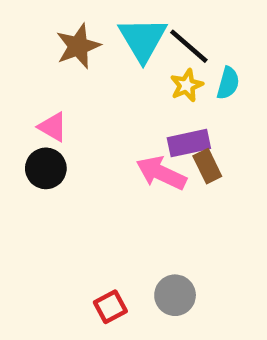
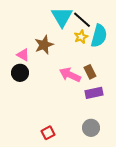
brown star: (78, 46) -> (44, 45), moved
cyan semicircle: (228, 83) -> (99, 36), size x1.6
purple rectangle: (189, 143) -> (94, 93), moved
gray circle: (175, 295) -> (91, 128), moved

